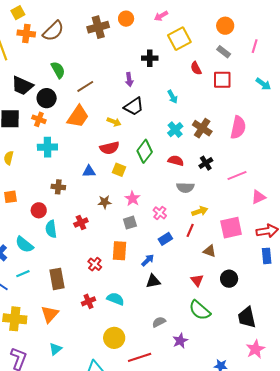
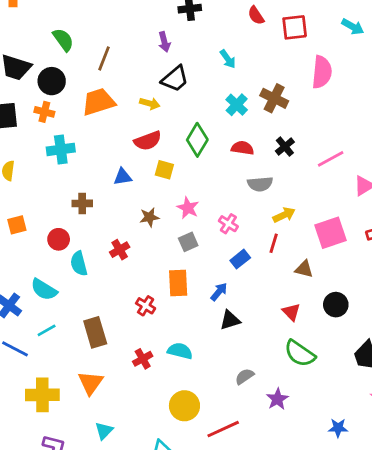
brown line: (85, 86) -> (104, 58), turned -30
orange trapezoid: (78, 117) -> (98, 102), turned -135
pink semicircle: (238, 127) -> (322, 72), moved

